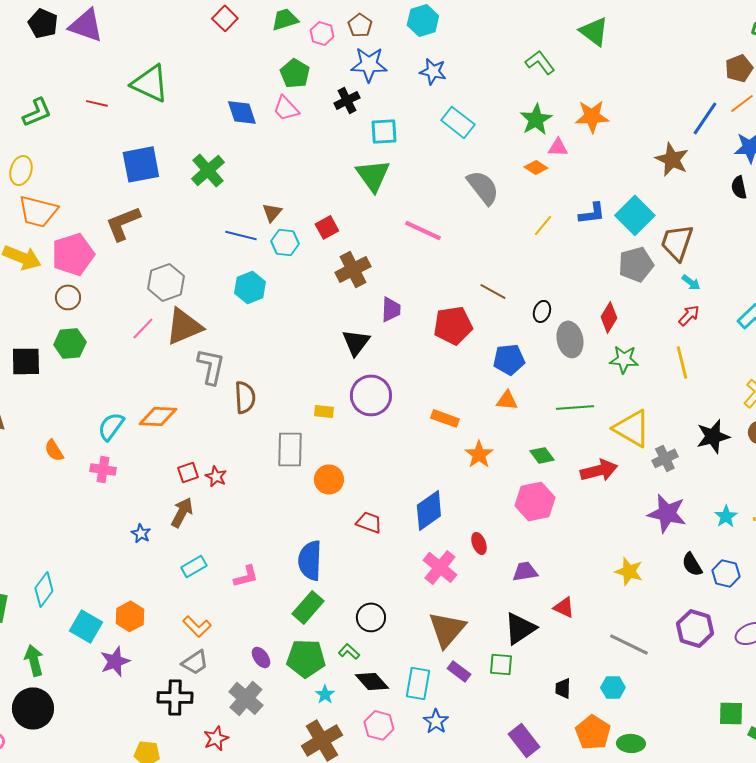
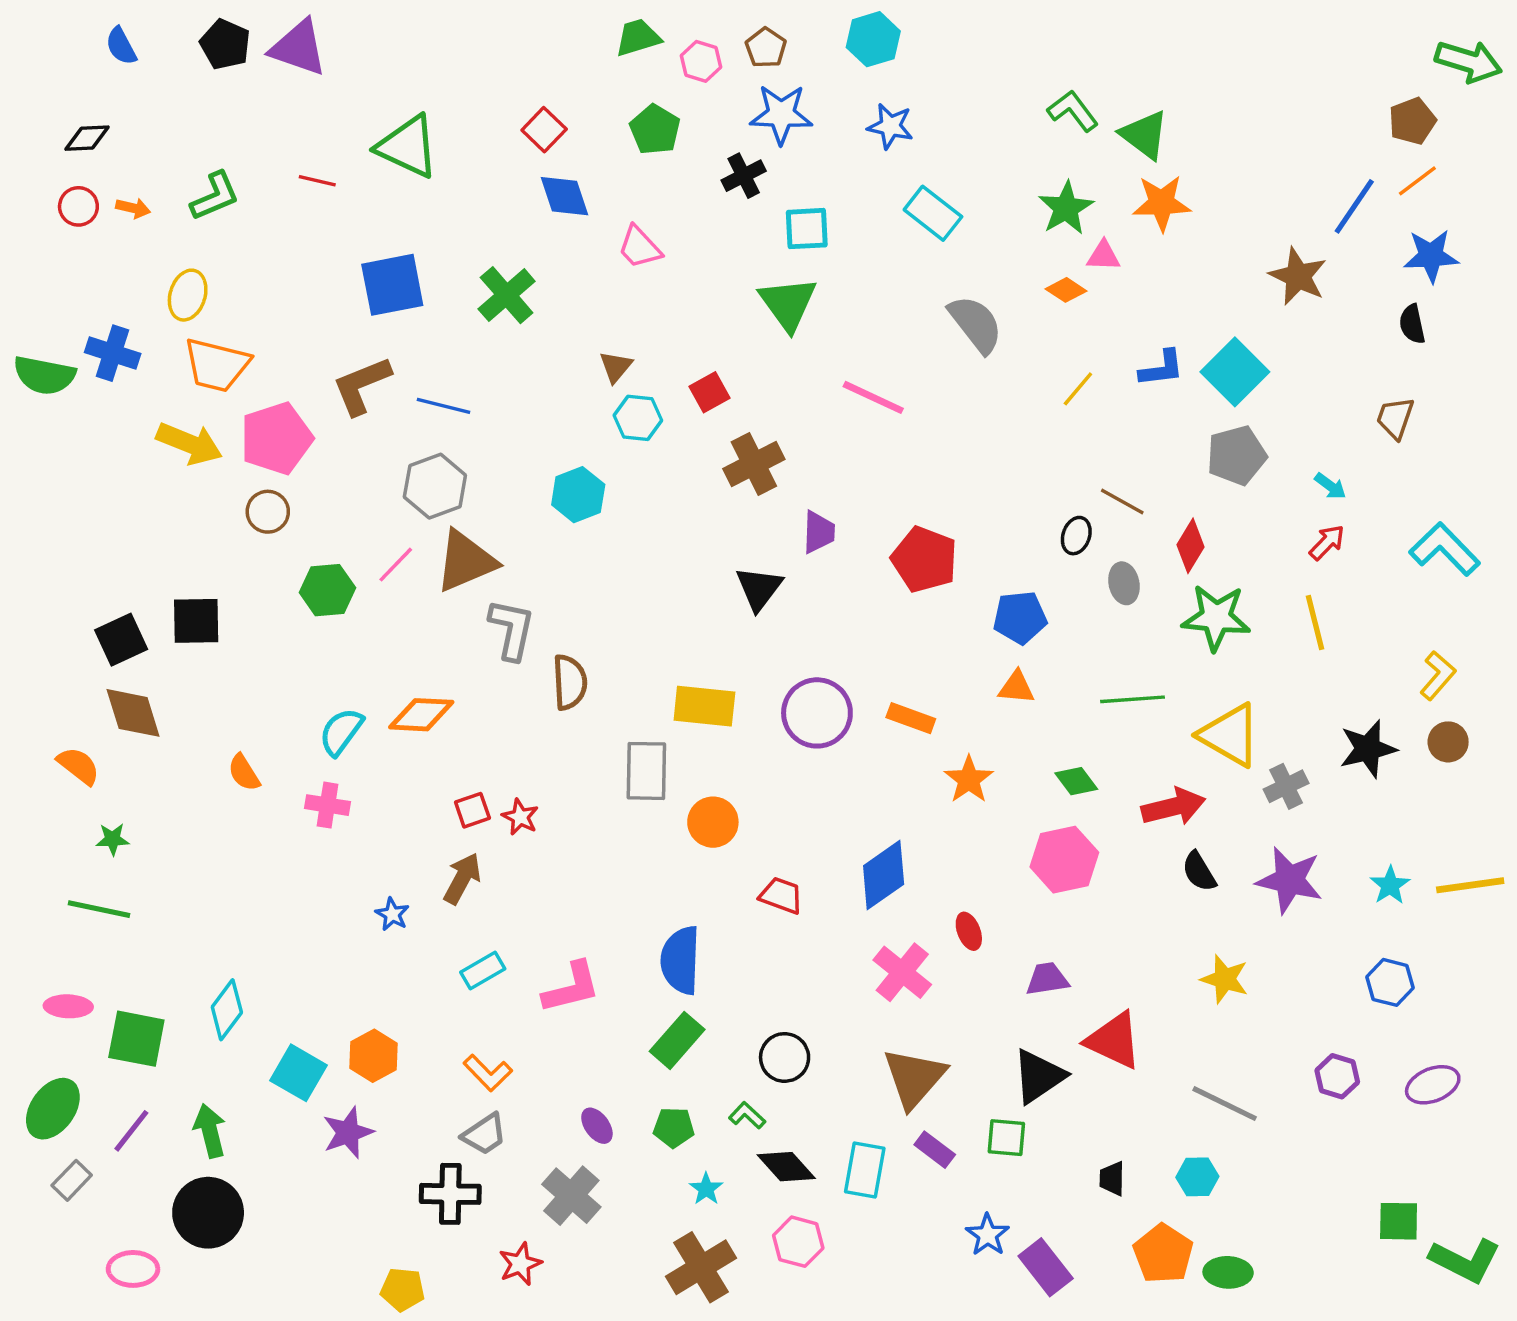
red square: (225, 18) -> (544, 130), moved
green triangle: (594, 31) -> (1144, 135), moved
pink trapezoid: (286, 108) -> (640, 247), moved
blue line: (241, 235) -> (443, 406), moved
brown trapezoid: (677, 242) -> (1395, 418), moved, size x0.7
brown line: (493, 291) -> (1122, 501), moved
red pentagon: (453, 325) -> (924, 559), turned 30
gray ellipse: (570, 339) -> (1124, 583), size x0.7
green hexagon: (70, 343) -> (327, 590), moved
green star: (624, 359) -> (1216, 617), size x1.4
purple circle: (371, 395) -> (817, 713), moved
yellow rectangle: (324, 411) -> (704, 706), size x1.8
black semicircle: (692, 564) -> (1199, 872), moved
pink L-shape: (246, 576) -> (571, 988), size x1.4
red triangle: (564, 607) -> (1114, 1040), size x1.6
purple hexagon: (695, 628) -> (1337, 1076), size x0.7
green pentagon: (306, 658) -> (674, 1127), size x0.6
blue star: (436, 721) -> (988, 1235), moved

